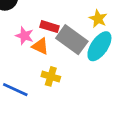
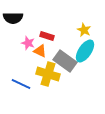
gray rectangle: (72, 40) -> (65, 61), moved
yellow cross: (51, 76) -> (48, 74), size x1.6

